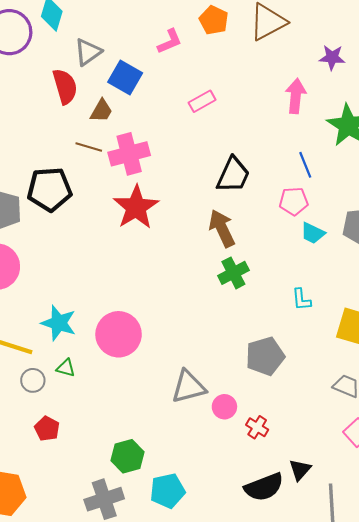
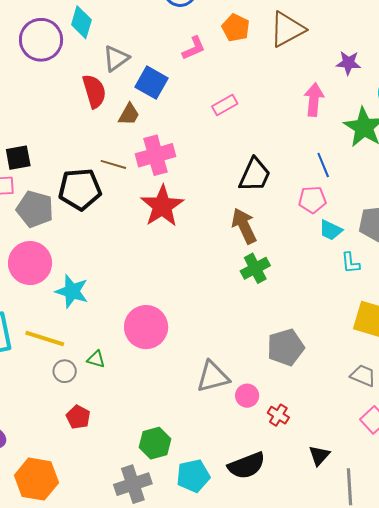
brown line: (89, 147) -> (113, 164), moved
cyan L-shape: (301, 299) -> (350, 263), moved
cyan star: (59, 323) -> (72, 291), moved
black semicircle: (264, 487) -> (247, 466), moved

